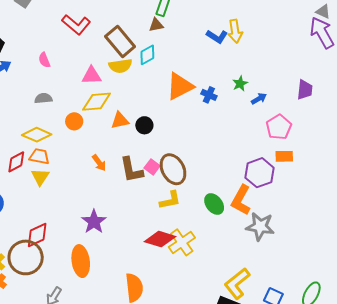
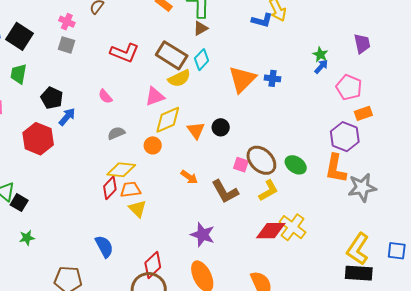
green star: (240, 84) -> (320, 54), moved
orange triangle: (120, 120) -> (196, 130), turned -36
red diamond: (16, 162) -> (110, 188), moved
brown L-shape: (131, 170) -> (225, 191), moved
green ellipse: (214, 204) -> (296, 165), moved

